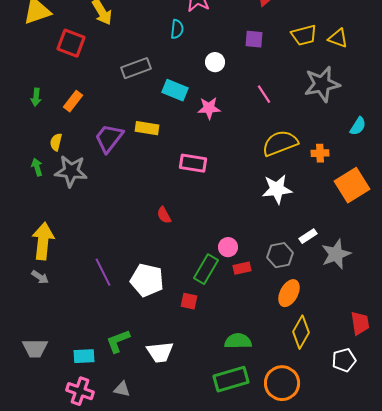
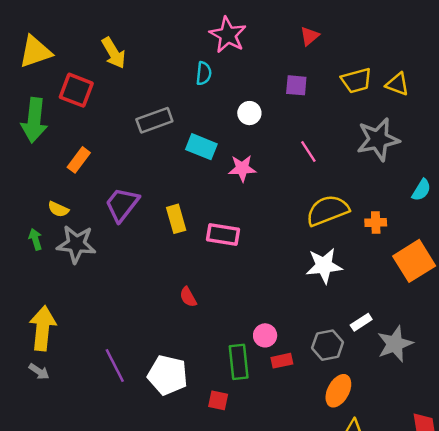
green arrow: (36, 97) -> (34, 120), moved, size x2.0
yellow rectangle: (147, 128) -> (176, 219), moved, turned 65
yellow semicircle: (56, 142) -> (58, 209), turned -78
green rectangle: (206, 269) -> (239, 362), turned -36

